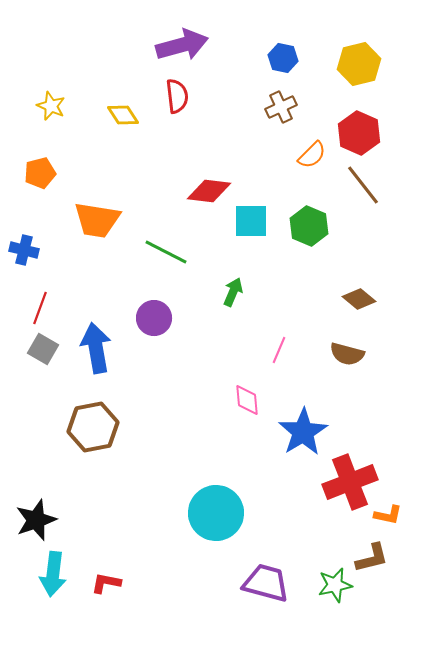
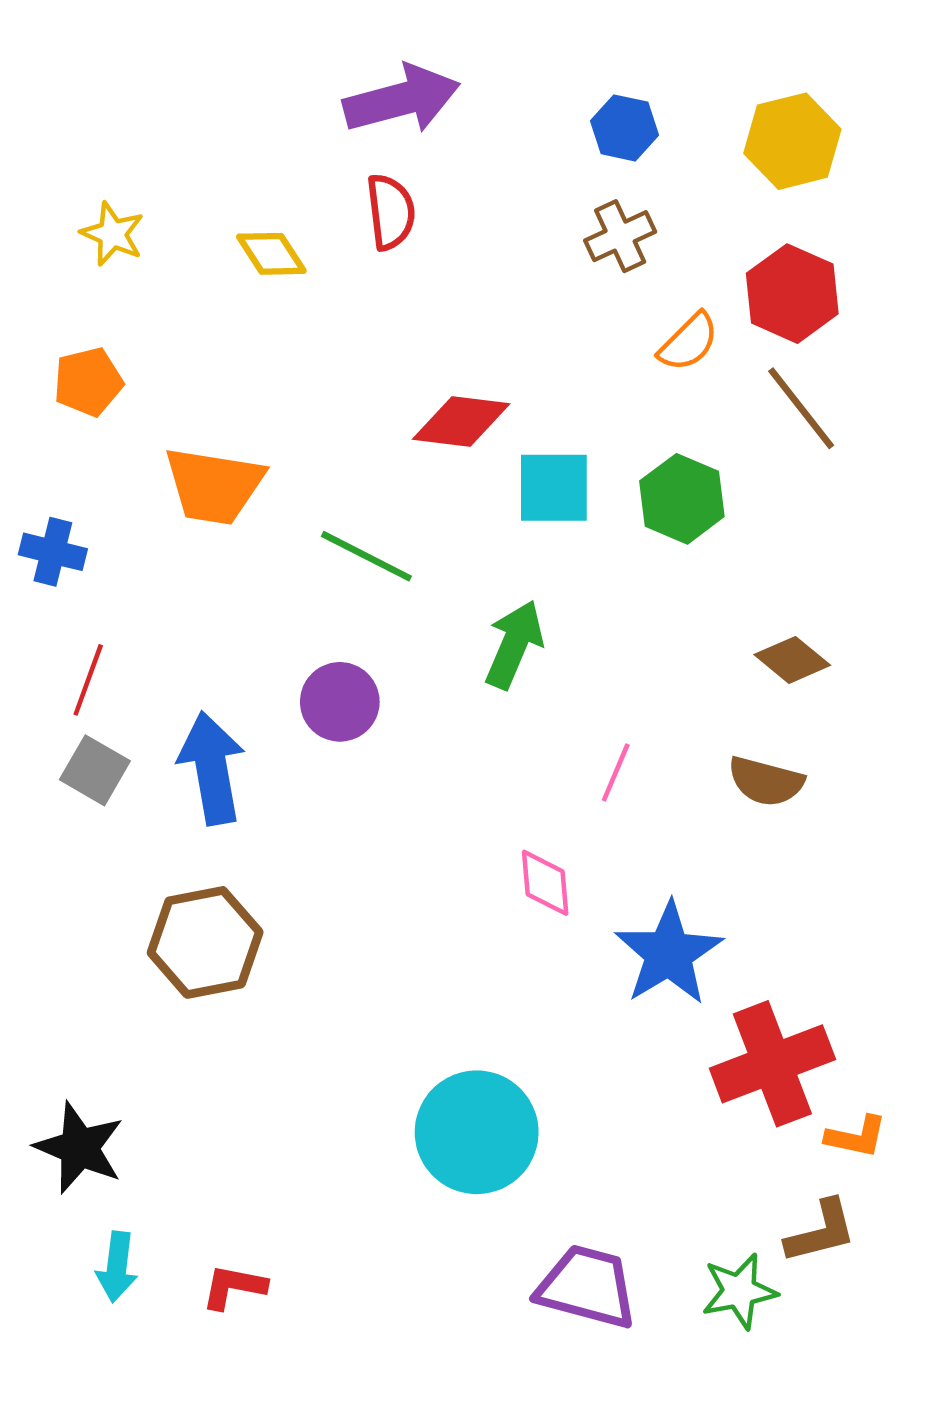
green arrow: (233, 292) -> (514, 644), size x1.4
black star: (36, 520) -> (79, 1148), turned -30
cyan arrow: (53, 574) -> (117, 1267), size x0.7

